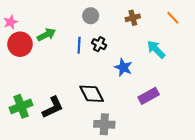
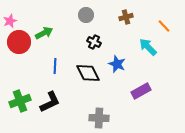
orange line: (173, 18) -> (164, 26), moved
blue line: (79, 45) -> (55, 66), moved
black diamond: (92, 94) -> (88, 73), moved

